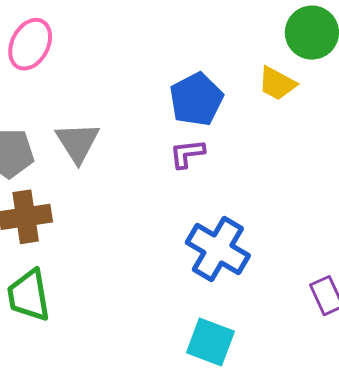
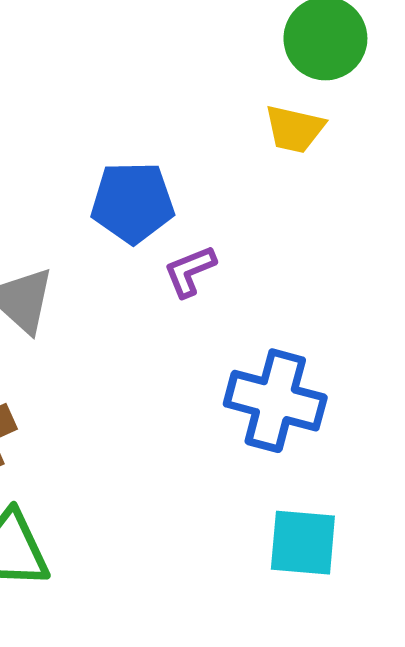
blue pentagon: (196, 99) -> (133, 202), moved, turned -30

